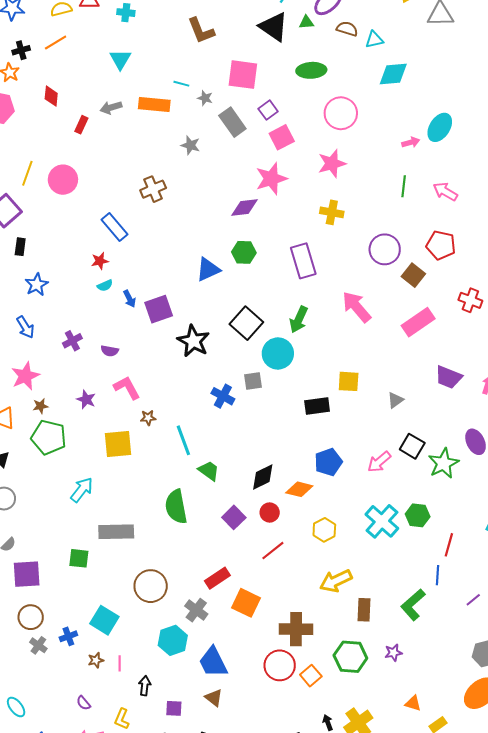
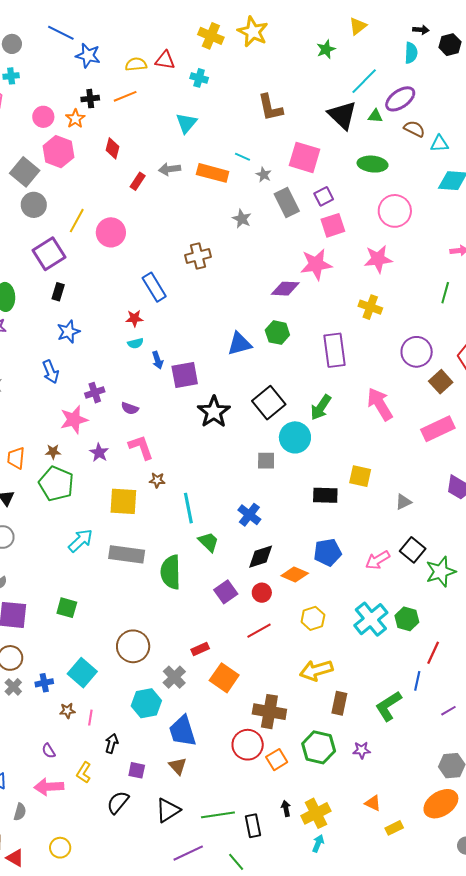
pink star: (25, 376) -> (74, 420), moved
blue cross: (223, 396) -> (249, 515), moved
gray rectangle: (116, 532) -> (127, 554), moved
red rectangle: (217, 578) -> (200, 649), size x0.7

